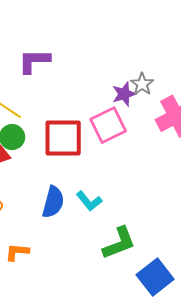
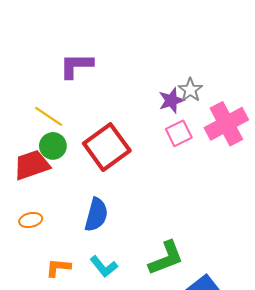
pink square: (108, 125) -> (179, 133), moved, size x0.7
red square: (63, 138) -> (107, 147), turned -36
cyan L-shape: (89, 201) -> (104, 267), moved

